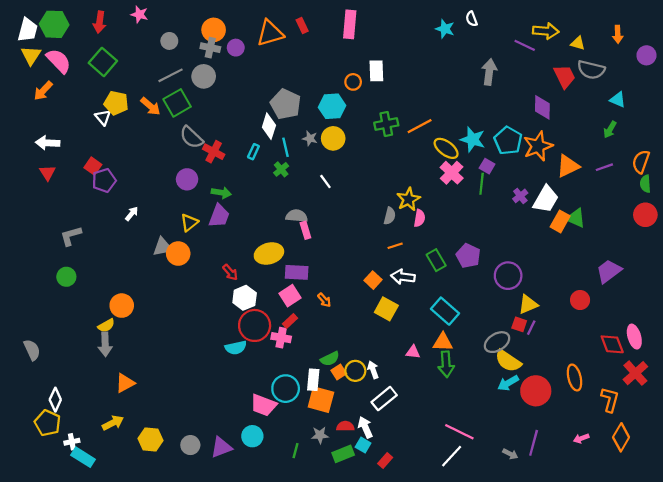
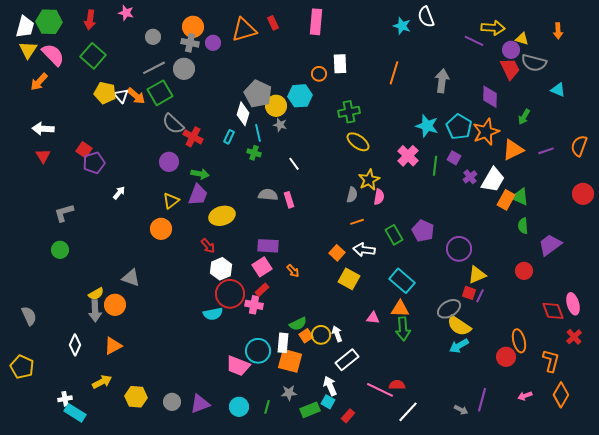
white semicircle: (472, 19) -> (426, 17), size x1.5
purple circle: (646, 55) -> (511, 50), moved
gray arrow: (489, 72) -> (442, 81), moved
white triangle: (103, 117) -> (121, 96), moved
orange line: (420, 126) -> (394, 73), moved, turned -45
green arrow: (610, 130) -> (524, 117), moved
yellow circle: (333, 138) -> (276, 106), moved
yellow ellipse: (446, 148) -> (358, 142), moved
purple square: (487, 166) -> (454, 158), moved
green cross: (281, 169) -> (254, 153), turned -32
green semicircle: (645, 184) -> (523, 226), moved
pink rectangle: (305, 230) -> (289, 200), moved
gray triangle: (163, 247) -> (131, 278), moved, turned 30
yellow ellipse: (269, 254) -> (222, 216), moved
orange circle: (122, 306) -> (115, 305), moved
red cross: (635, 373) -> (574, 337), size x0.7
red circle: (536, 391) -> (506, 357), moved, size x0.7
white diamond: (55, 400) -> (75, 345), moved
yellow pentagon: (48, 423) -> (22, 367), moved
red semicircle: (345, 426) -> (397, 385), moved
pink line: (459, 432) -> (380, 390), moved
cyan circle: (252, 436) -> (239, 407), moved

